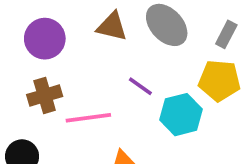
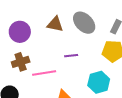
purple line: (140, 86) -> (71, 56), turned -40
cyan hexagon: (181, 115) -> (99, 82), moved

